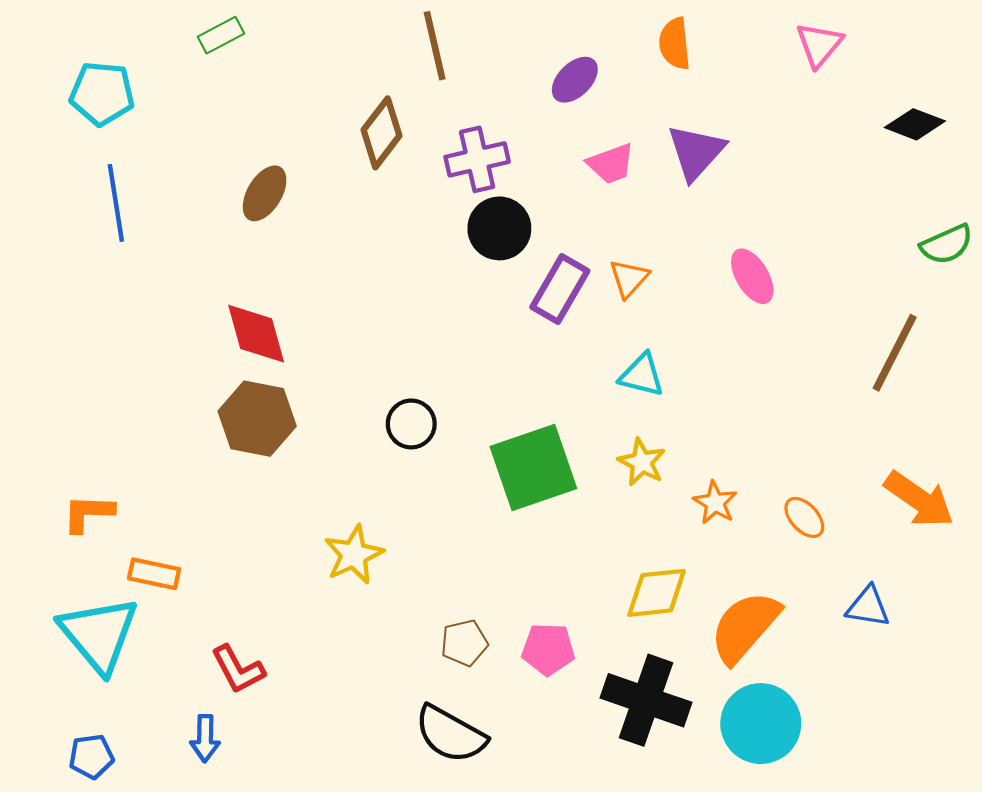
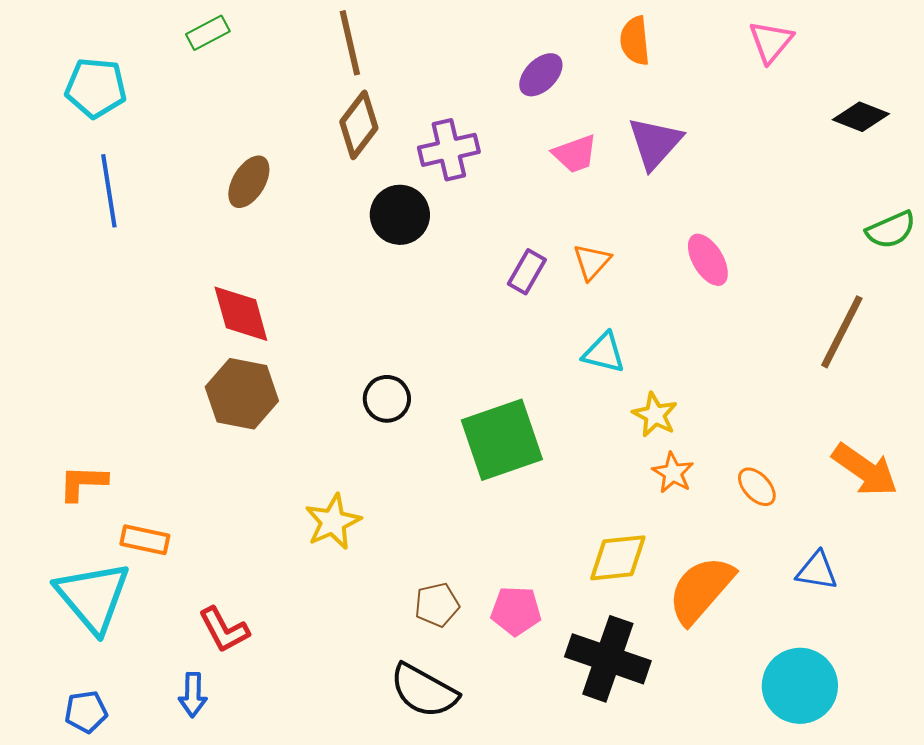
brown line: (435, 46) -> (350, 43), moved
black circle: (499, 228) -> (400, 215), moved
purple rectangle: (560, 289) -> (527, 272), size x0.7
yellow star: (642, 462) -> (655, 415), moved
cyan circle: (761, 724) -> (800, 686), moved

